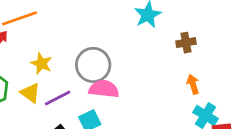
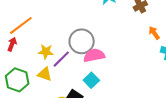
purple line: (58, 98) -> (61, 59), moved

